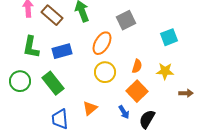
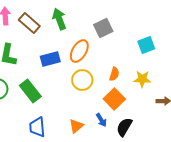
blue rectangle: (62, 51) -> (50, 59), moved
orange triangle: (90, 108) -> (76, 126), moved

